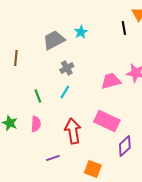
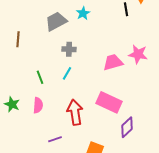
gray cross: (67, 68) -> (69, 49), turned 32

